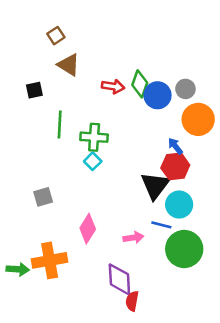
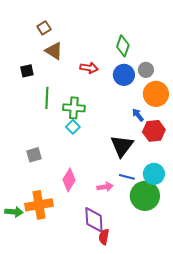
green diamond: (140, 84) -> (123, 46), moved
red hexagon: (175, 166) -> (154, 131), moved
cyan circle: (179, 205) -> (154, 174), moved

